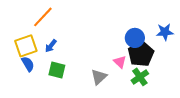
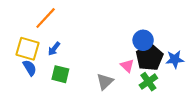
blue star: (165, 32) -> (175, 59), moved
yellow square: (26, 46) -> (28, 49), turned 35

